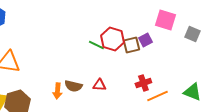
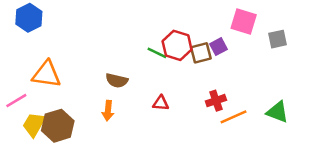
gray square: (192, 34) -> (277, 39), turned -35
brown semicircle: (73, 86) -> (117, 81), moved

